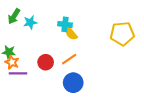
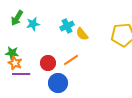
cyan cross: (65, 24) -> (67, 26), turned -32
yellow semicircle: (71, 34) -> (82, 34), moved
blue circle: (73, 83) -> (58, 83), moved

